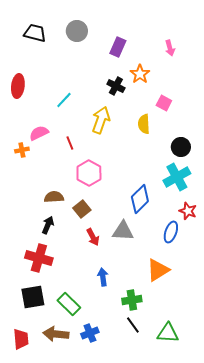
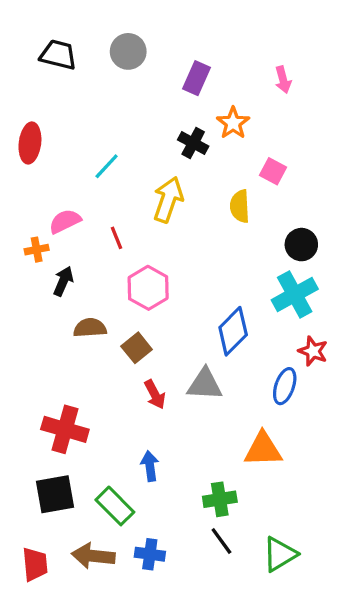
black arrow: (48, 225) -> (63, 281), moved
orange triangle: (158, 270) -> (263, 449), turned 30
blue arrow: (103, 277) -> (150, 466), moved
blue cross: (90, 333) -> (150, 554), turned 30
green triangle: (168, 333) -> (280, 554), turned -35

